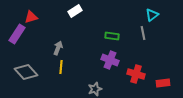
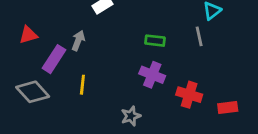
red triangle: (31, 17) -> (28, 35), moved
purple rectangle: (17, 34) -> (54, 59), moved
gray arrow: (58, 48) -> (78, 41), moved

